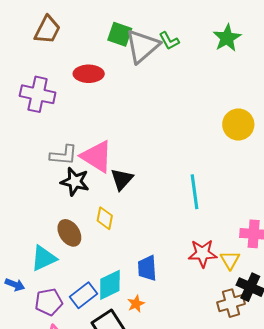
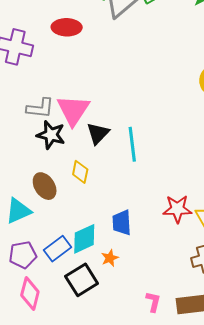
pink triangle: (97, 156) -> (73, 110), turned 30
cyan line: (195, 192) -> (132, 144), moved

